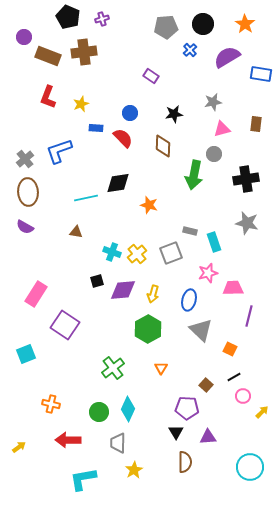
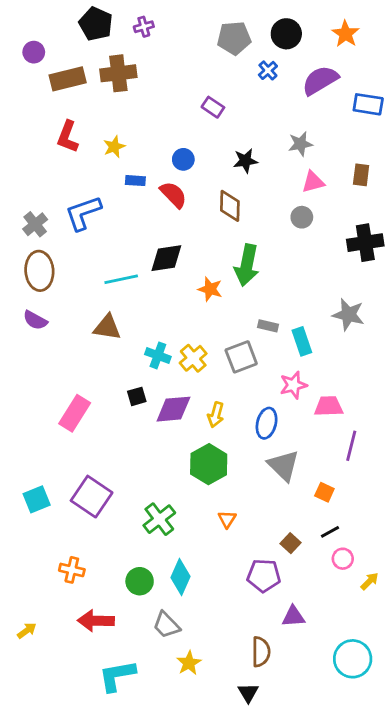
brown rectangle: (48, 56) -> (68, 79), turned -35
green arrow: (194, 175) -> (247, 265), moved
black cross: (246, 179) -> (365, 243), moved
brown triangle: (76, 232) -> (107, 327), size x1.5
pink rectangle: (36, 294) -> (75, 413), moved
purple square: (65, 325) -> (92, 497), moved
black triangle: (176, 432) -> (248, 693), moved
gray trapezoid: (118, 443) -> (166, 625), turned -45

